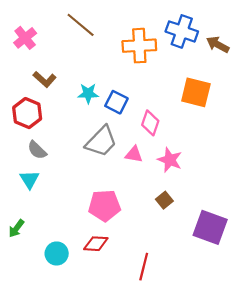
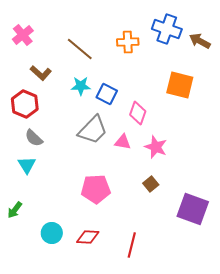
brown line: (81, 25) -> (80, 49), moved
orange cross: (139, 46) -> (128, 42), size x0.7
red diamond: (96, 244) -> (88, 237), moved

